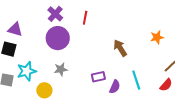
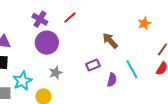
red line: (85, 18) -> (70, 17), turned 48
purple rectangle: (98, 77) -> (93, 65), moved

